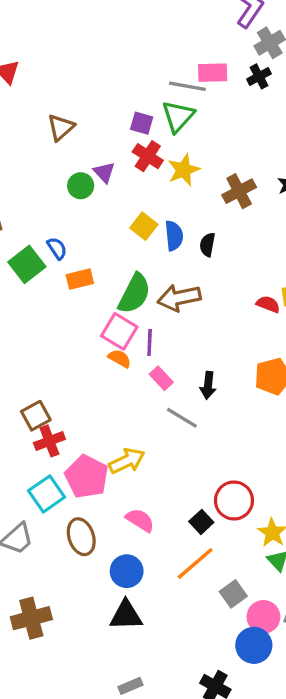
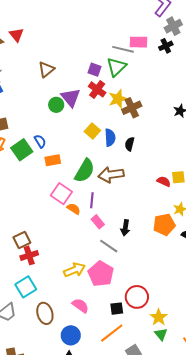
purple triangle: (104, 172) -> (71, 98), size x1.5
brown cross: (239, 191) -> (132, 108), moved
pink square: (119, 331) -> (61, 194), moved
pink pentagon: (87, 477) -> (101, 274), moved
black square: (201, 522) -> (117, 309), turned 32

